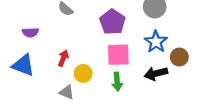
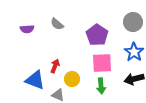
purple semicircle: (30, 32) -> (27, 29), moved
blue triangle: (23, 65) -> (35, 80), moved

